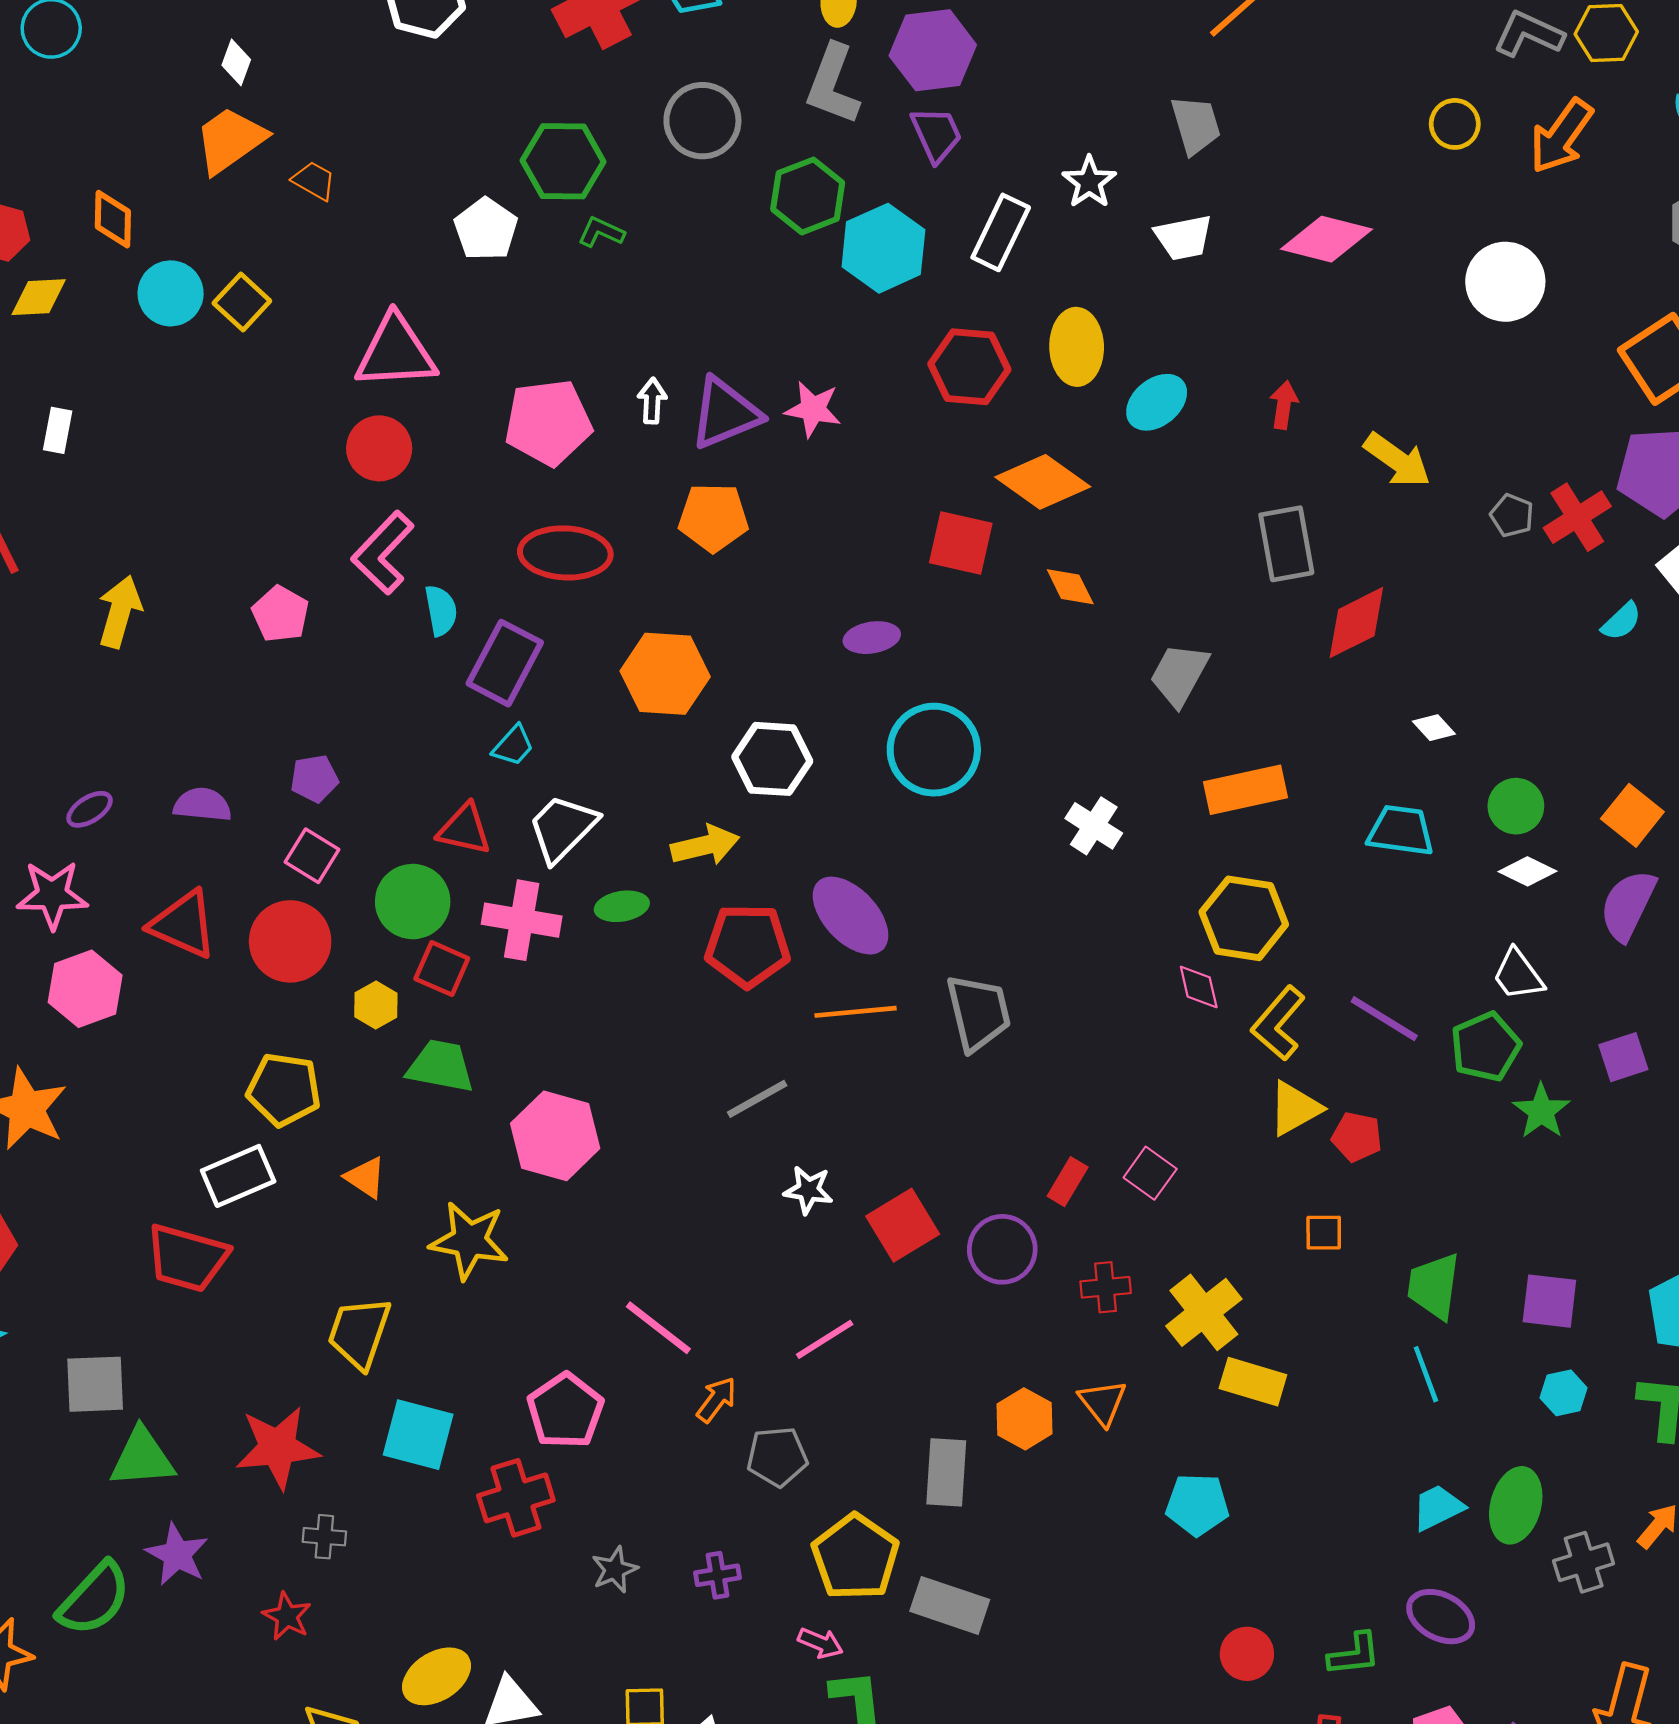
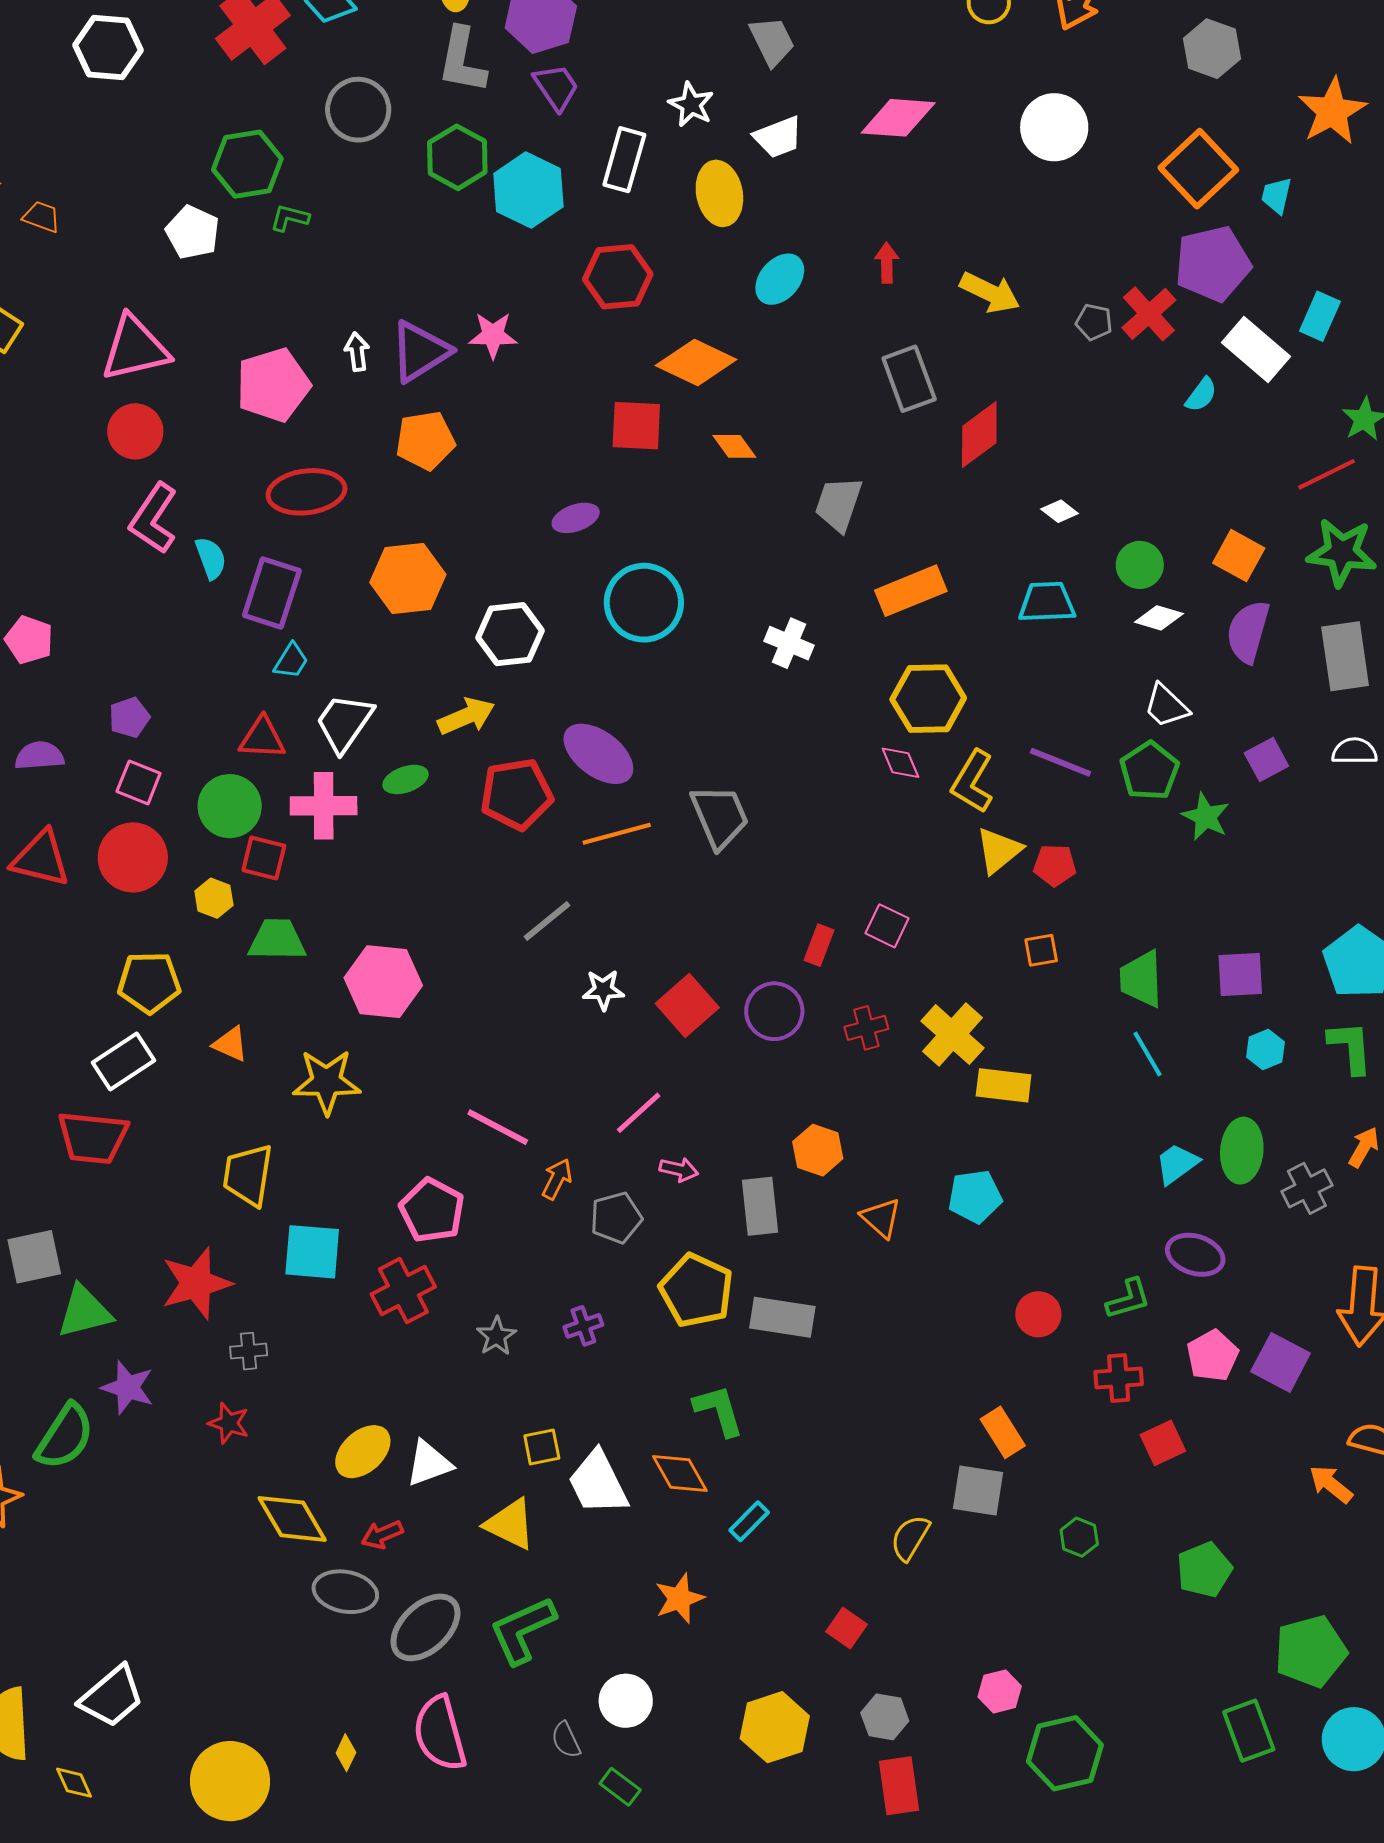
yellow ellipse: (1077, 347) -> (719, 193), moved
pink pentagon: (280, 614) -> (29, 640), moved
orange triangle: (1103, 1402) -> (881, 1218), moved
pink arrow: (820, 1643) -> (679, 1170), moved

